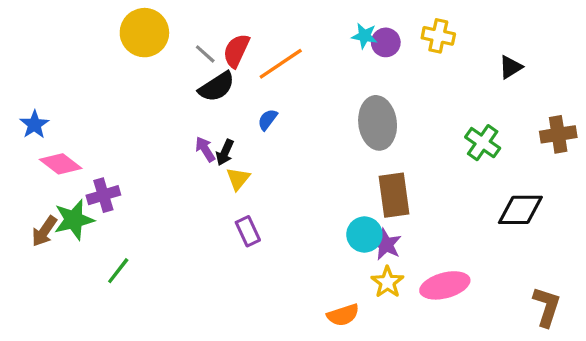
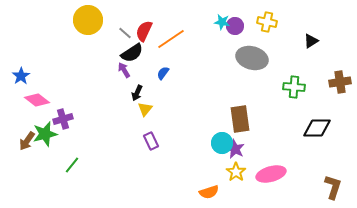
gray ellipse: (378, 123) -> (252, 58), moved, turned -68
green cross: (483, 143) -> (294, 87), turned -30
purple arrow: (205, 149) -> (124, 70), moved

